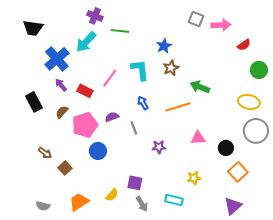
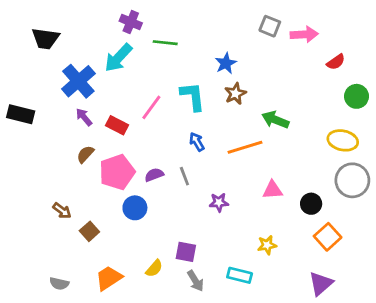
black rectangle: (34, 102) -> (21, 114), moved, turned -48
purple semicircle: (112, 117) -> (154, 175), moved

